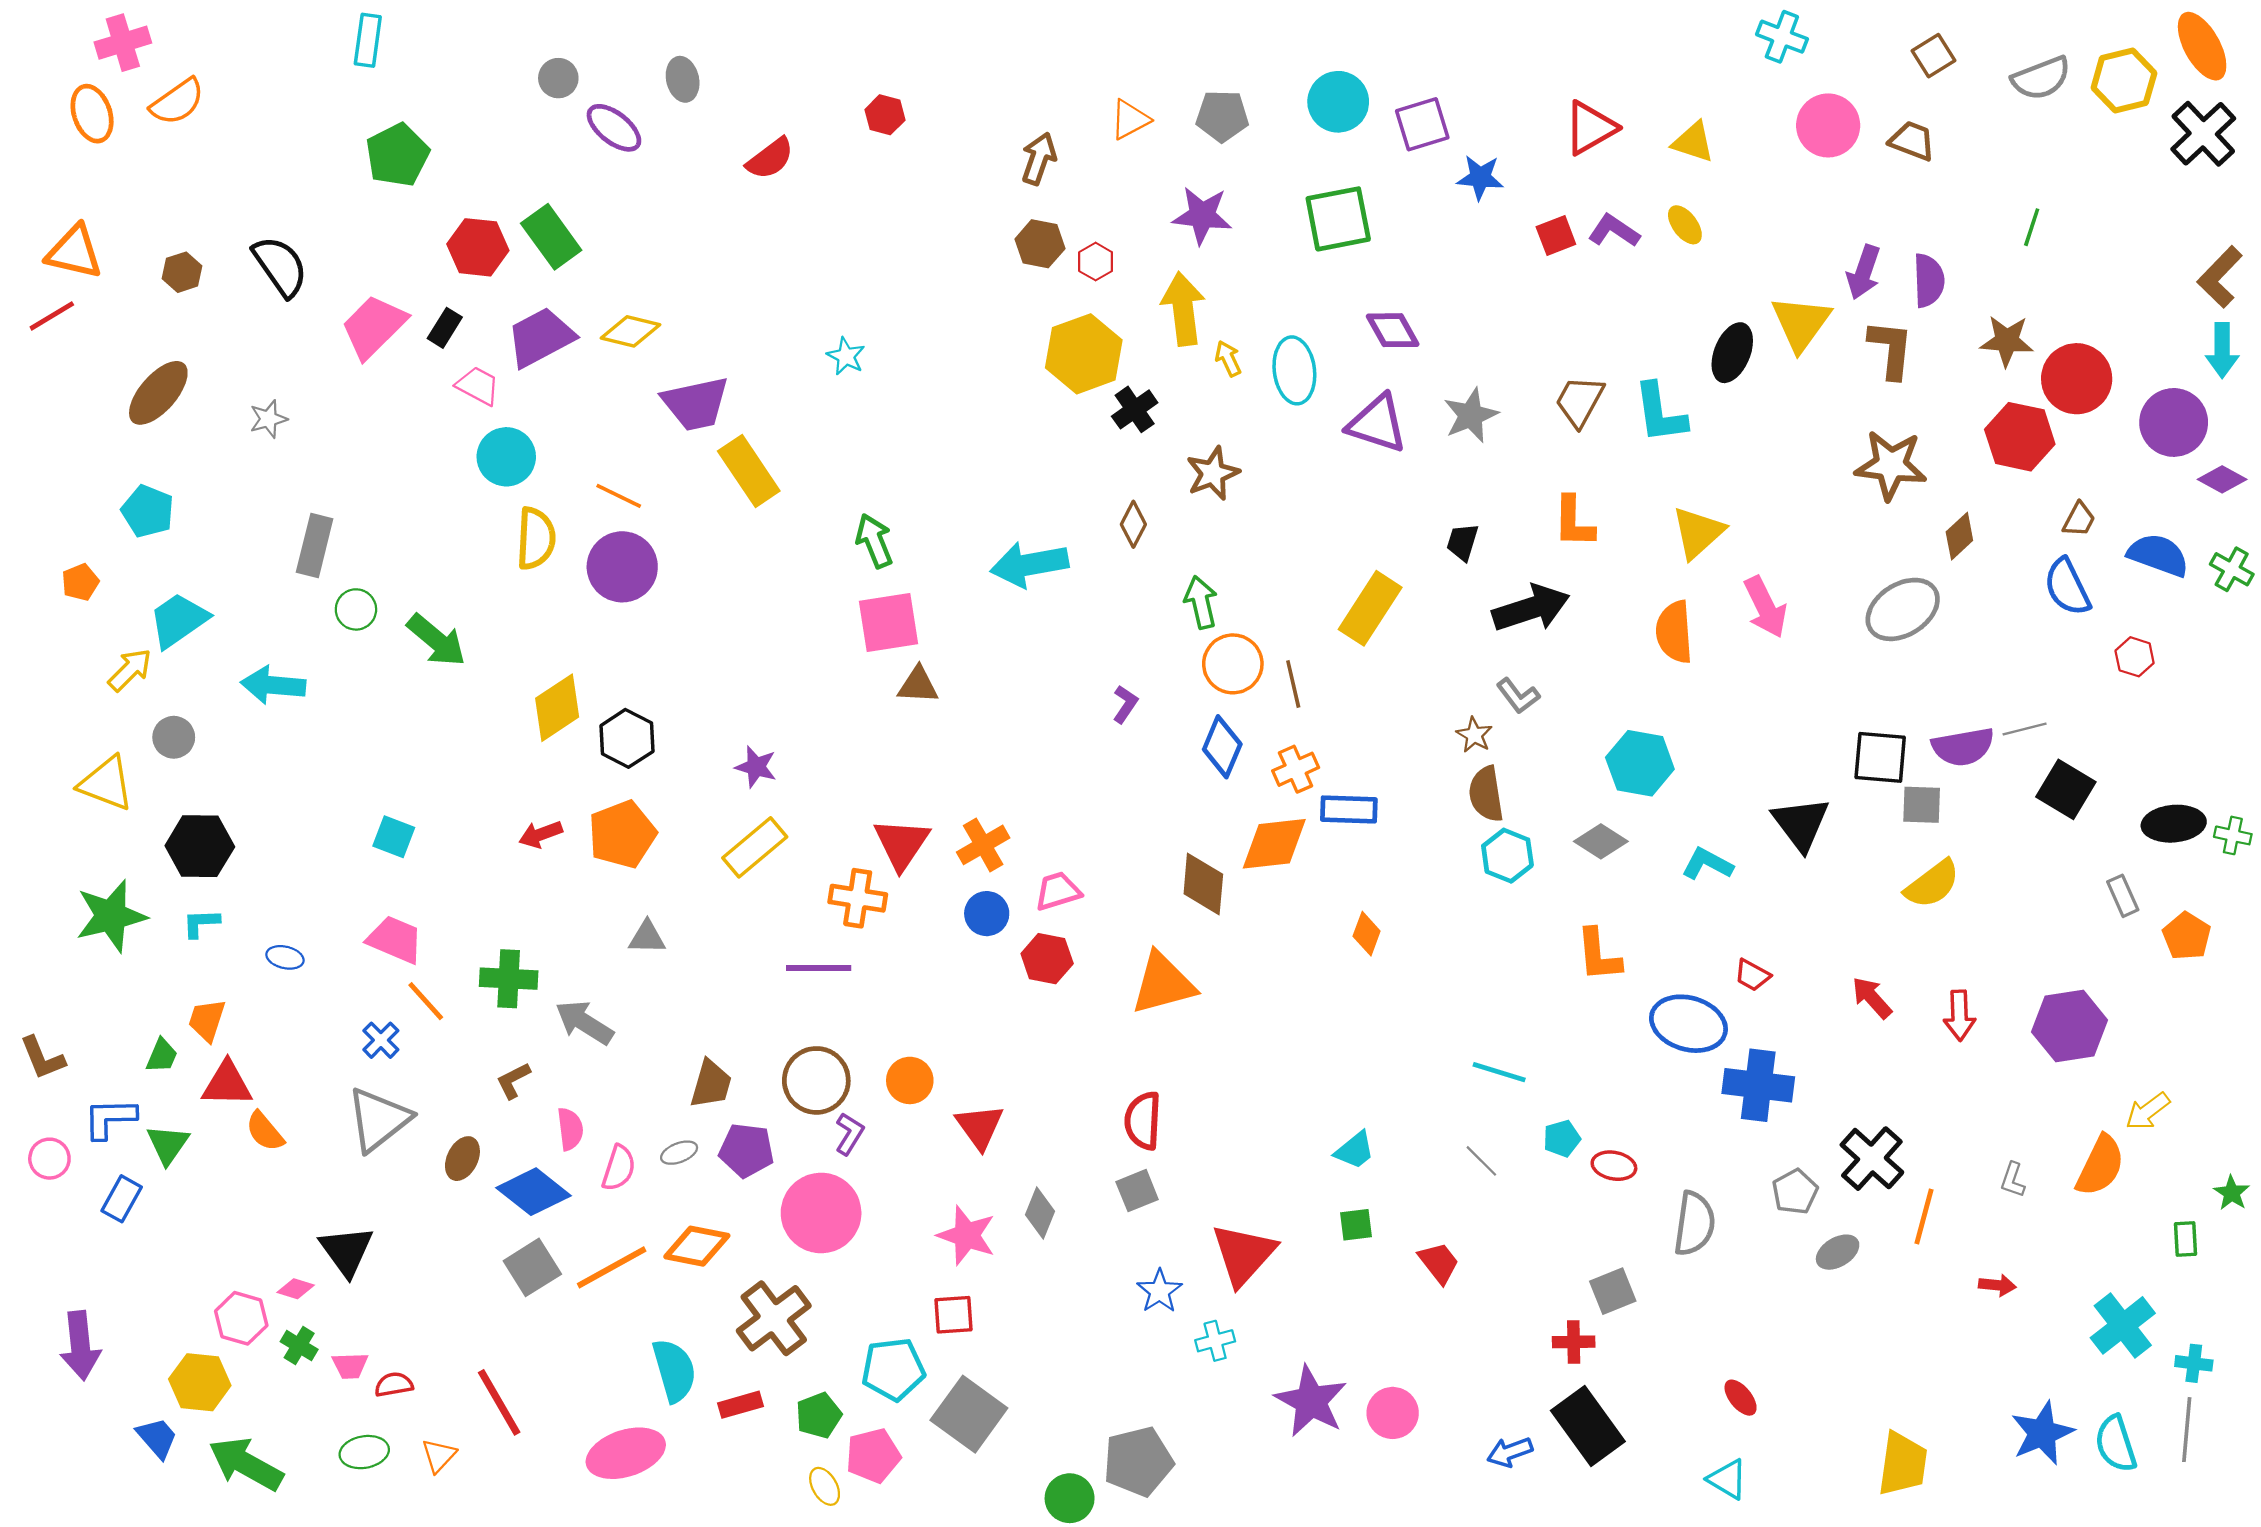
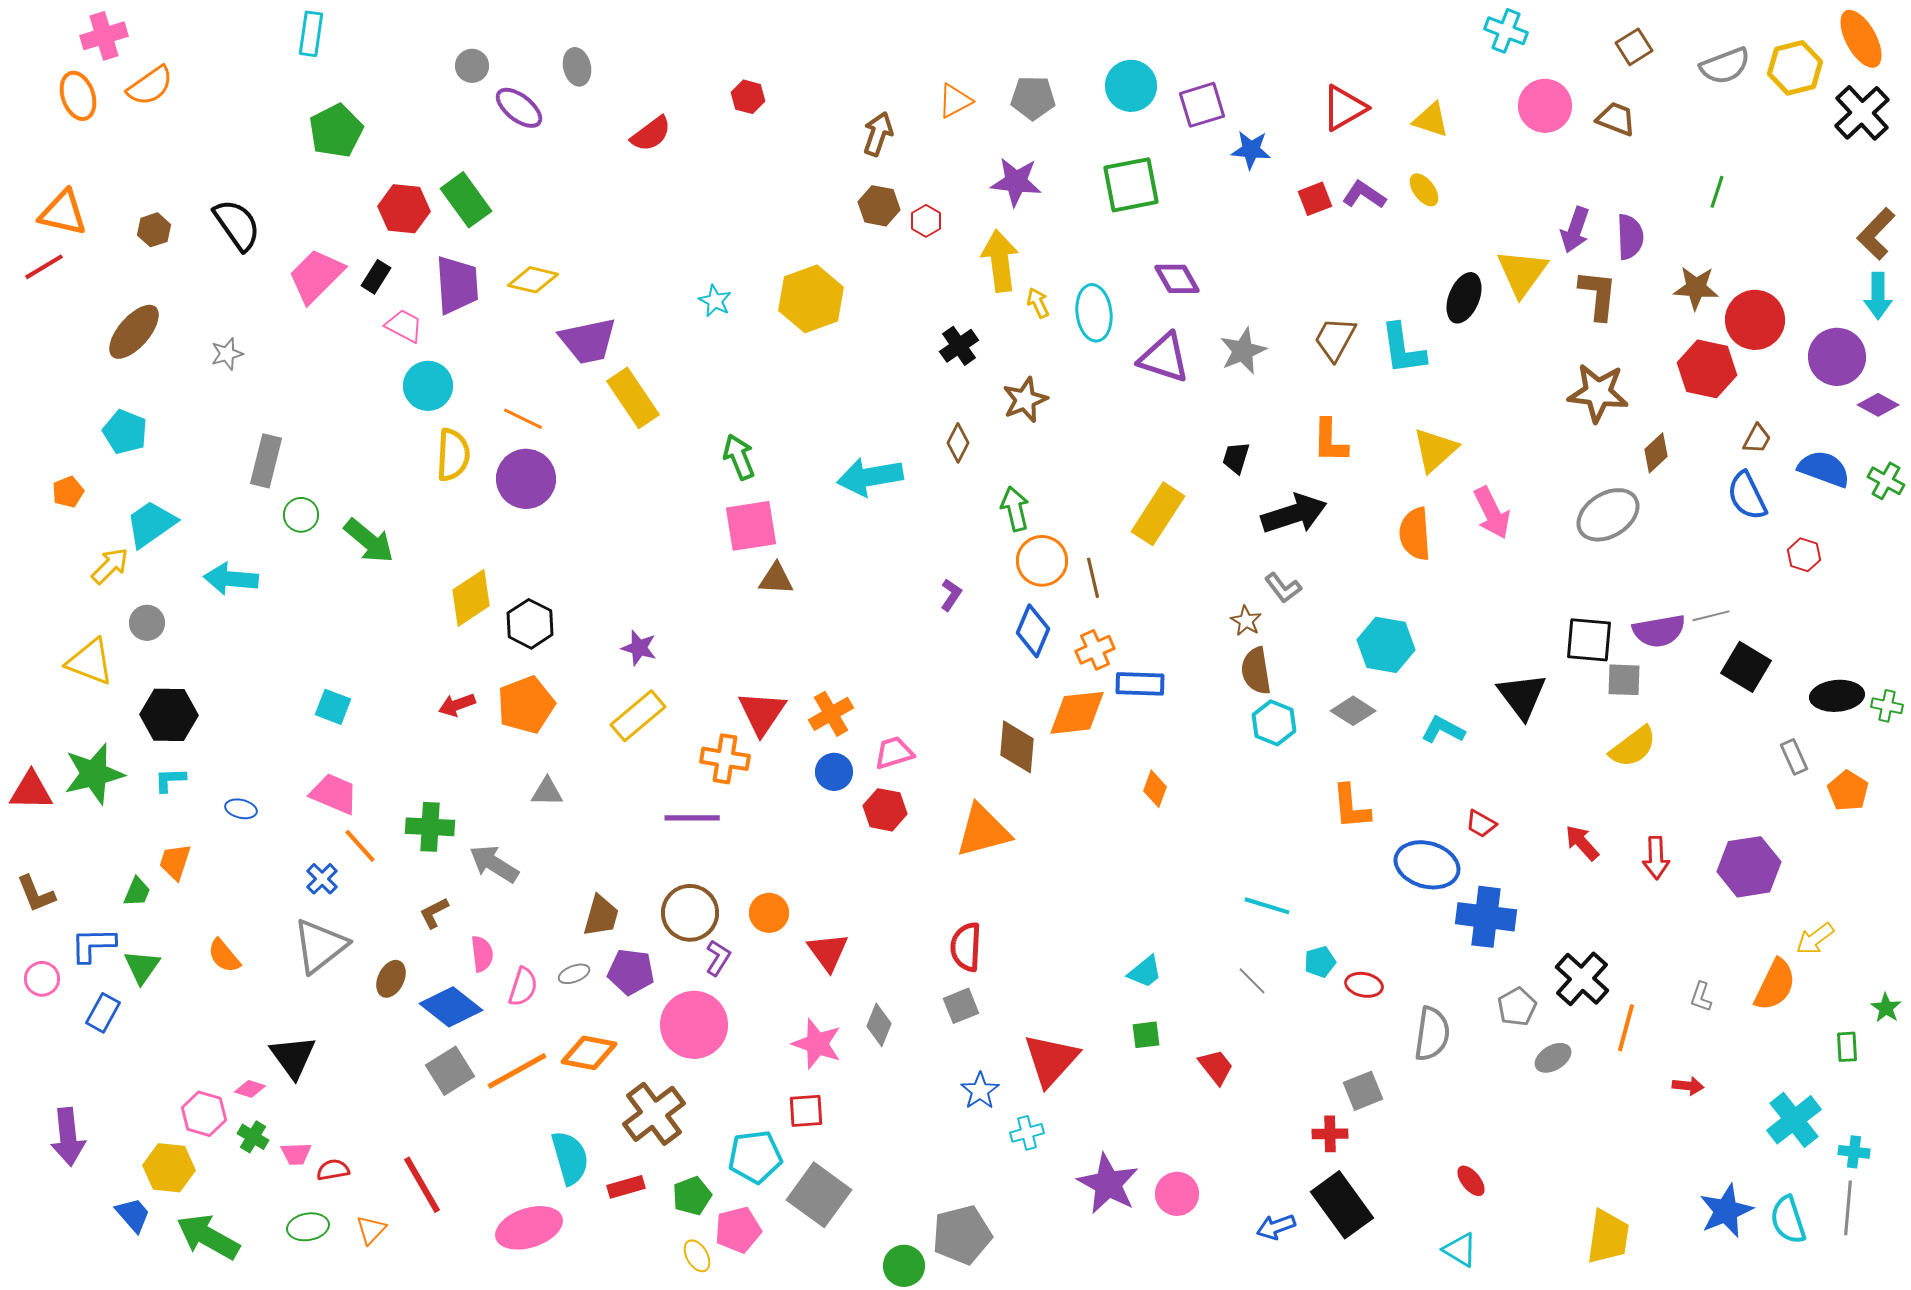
purple trapezoid: (541, 337) -> (457, 285), turned 114
yellow hexagon: (1084, 354) -> (811, 299), moved
red triangle: (227, 1084) -> (31, 791), moved

